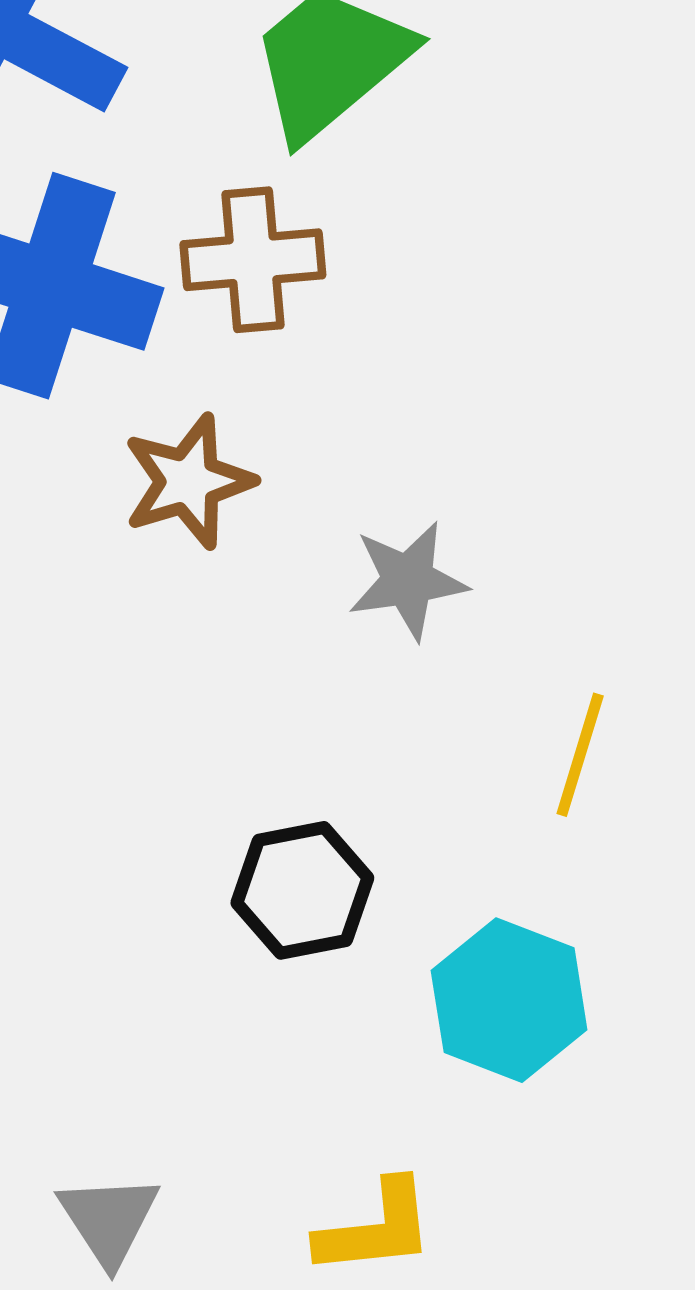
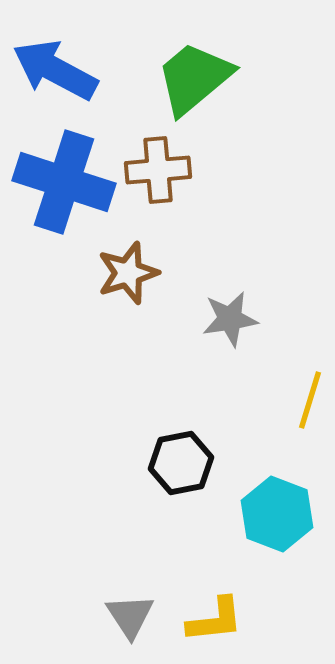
gray triangle: (109, 1220) -> (130, 616), moved

